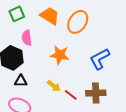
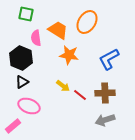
green square: (17, 14) -> (26, 14), turned 35
orange trapezoid: (50, 16) -> (58, 30), moved
black triangle: (21, 81) -> (22, 82), moved, turned -32

